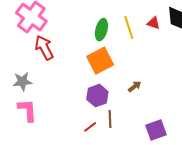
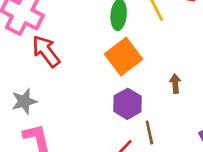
brown arrow: (135, 86) -> (175, 84), turned -48

